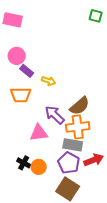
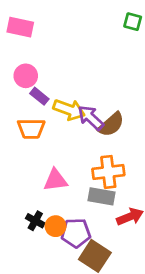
yellow arrow: (49, 81) -> (69, 110), size x1.6
brown semicircle: (80, 106) -> (111, 125), moved
purple arrow: (55, 115) -> (91, 118), moved
purple pentagon: (69, 163) -> (76, 233), moved, turned -30

